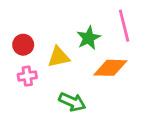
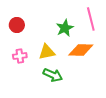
red circle: (23, 45) -> (17, 25), moved
yellow triangle: (59, 57) -> (47, 52), moved

